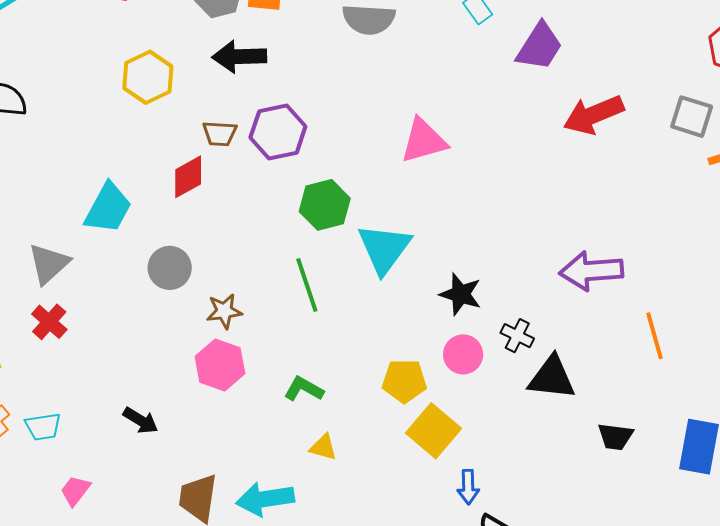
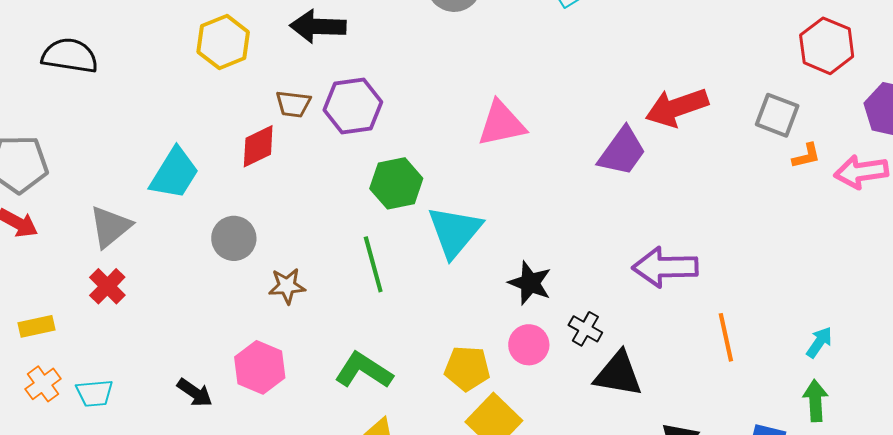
purple trapezoid: (539, 46) -> (622, 151), moved
pink hexagon: (220, 365) -> (260, 367), moved
green L-shape: (304, 389) -> (364, 371), size x1.4

